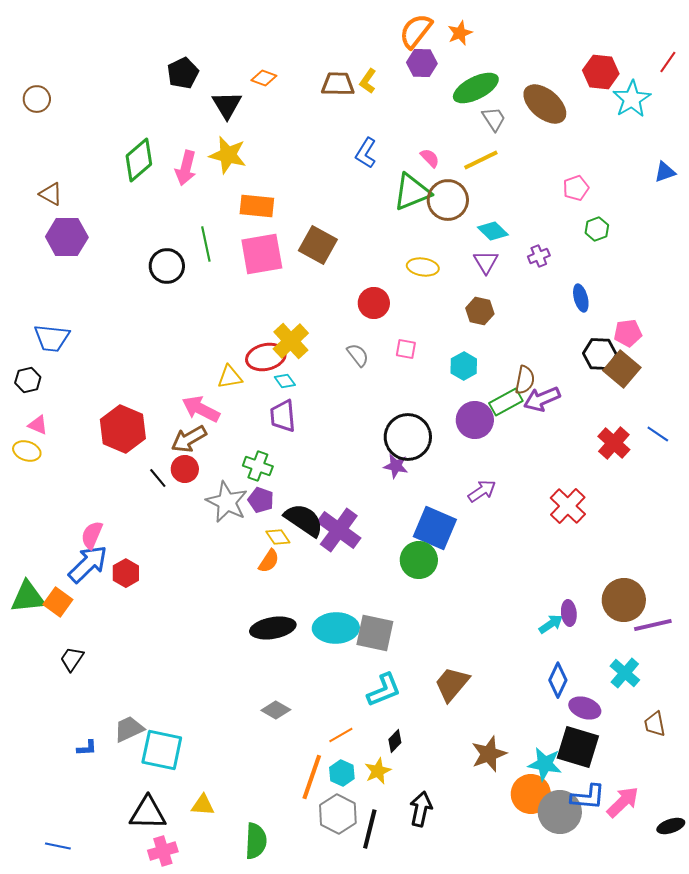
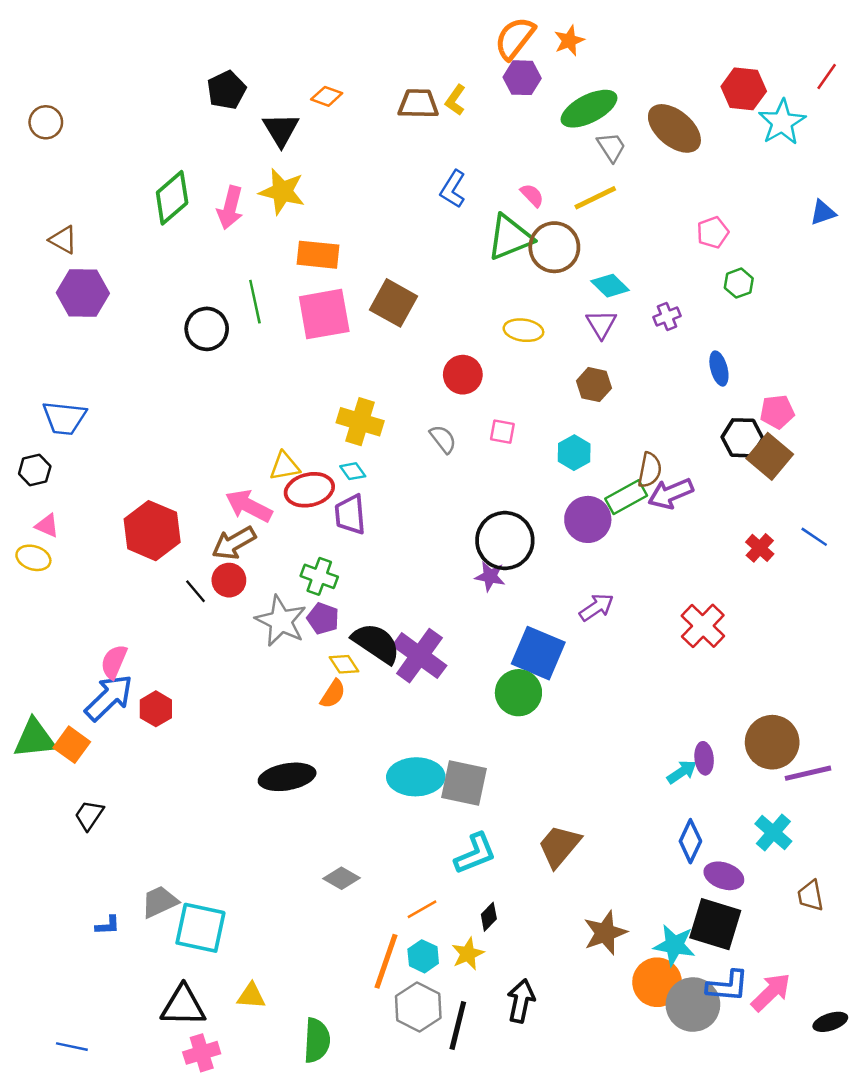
yellow cross: (291, 341) -> (360, 422), turned -30
red ellipse: (266, 357) -> (309, 490), moved
red cross: (614, 443) -> (760, 548), size x0.7
black ellipse: (273, 628) -> (287, 777), moved

